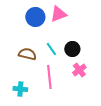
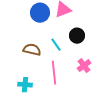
black circle: (72, 49) -> (77, 36), moved

